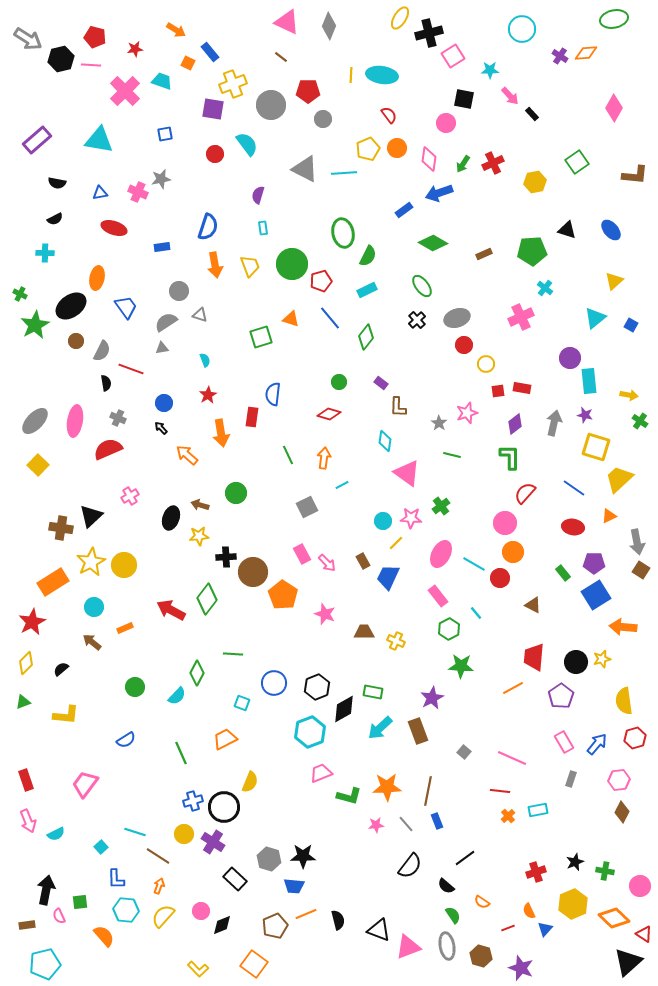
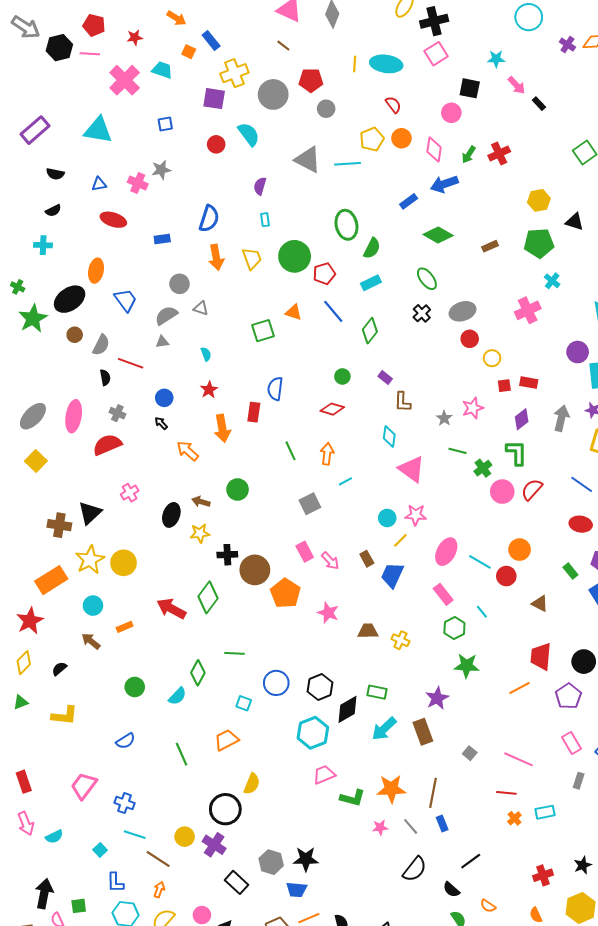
pink square: (453, 56) -> (436, 54), moved
yellow hexagon: (535, 182) -> (539, 200), moved
green cross: (441, 506) -> (483, 468), moved
pink circle: (505, 523) -> (502, 492), moved
blue cross: (193, 801) -> (125, 803), moved, turned 36

